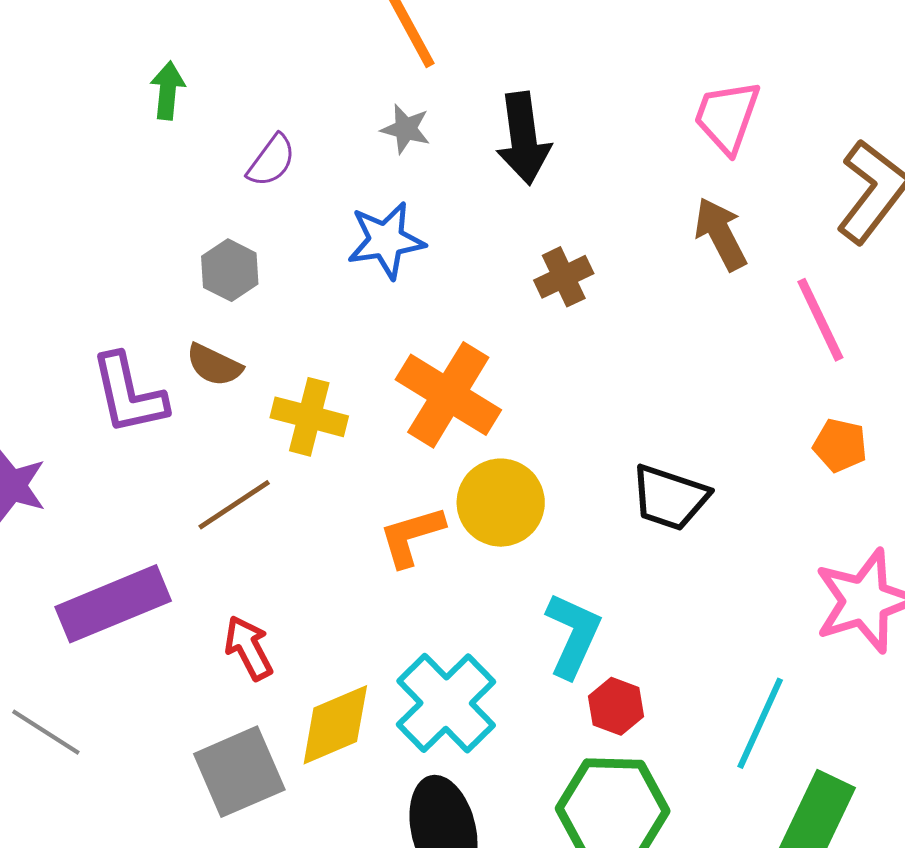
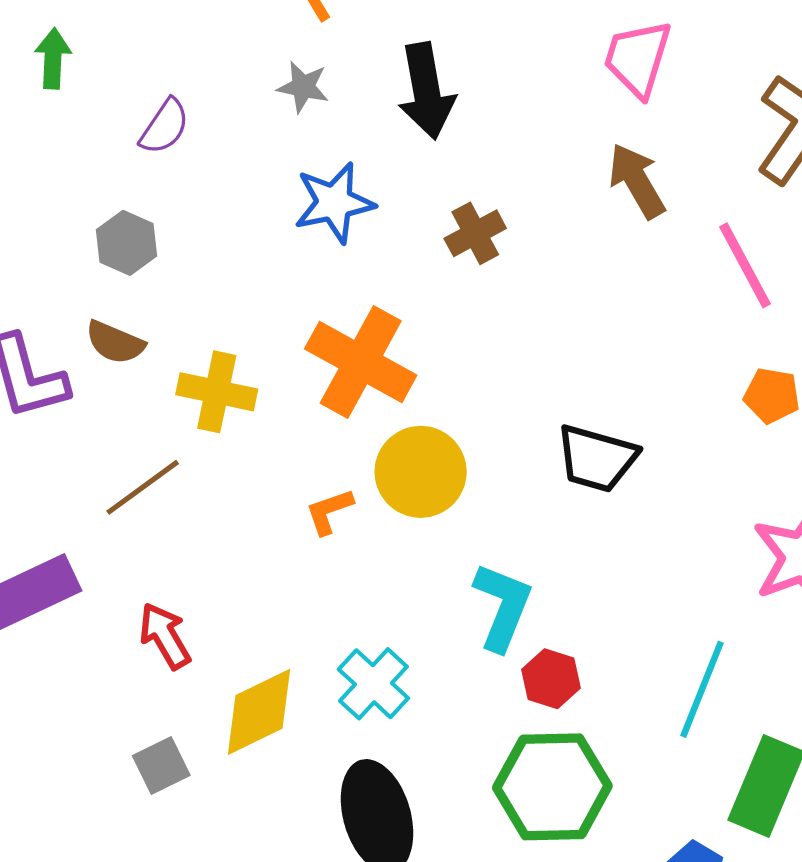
blue star: (386, 240) -> (334, 203), moved
orange L-shape: (412, 536) -> (329, 511), size x0.7
cyan cross: (446, 703) -> (373, 684), size x0.7
gray square: (239, 772) -> (161, 765), size x0.6

